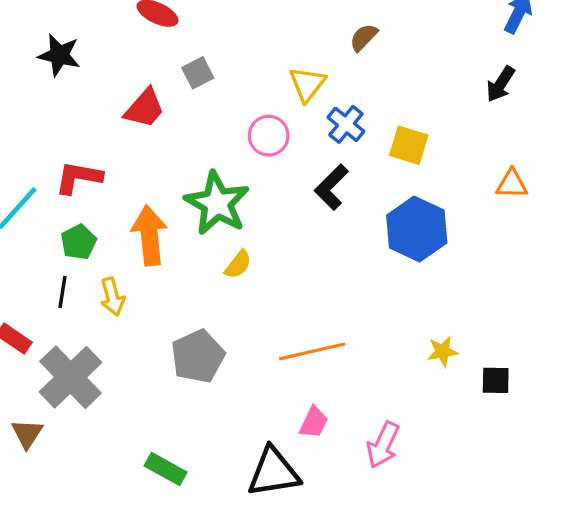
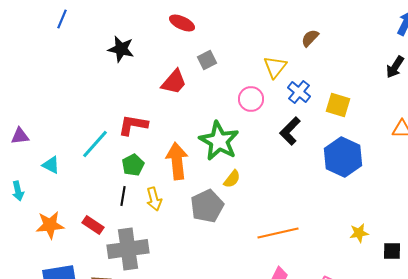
gray pentagon: (198, 356) -> (207, 206), moved
gray cross: (71, 377) -> (128, 249), turned 36

